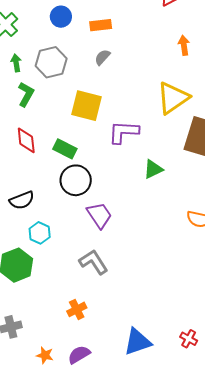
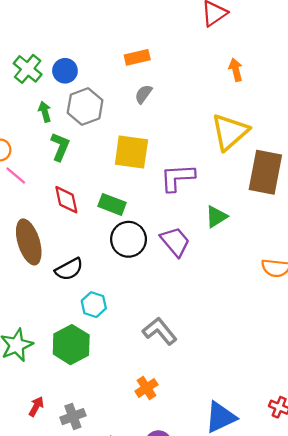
blue circle: (61, 17) -> (65, 71), moved
purple trapezoid: (99, 215) -> (175, 242), moved

